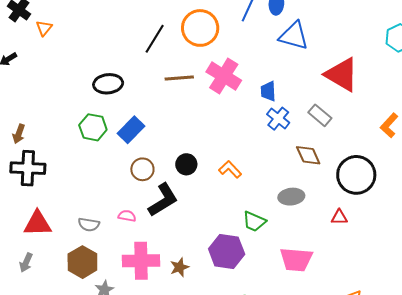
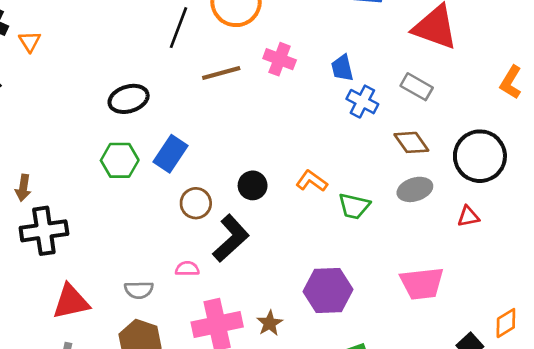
pink cross: (224, 76) -> (280, 59), size x0.7
gray ellipse: (291, 197) -> (415, 189), moved
green trapezoid: (254, 221) -> (354, 206), moved

